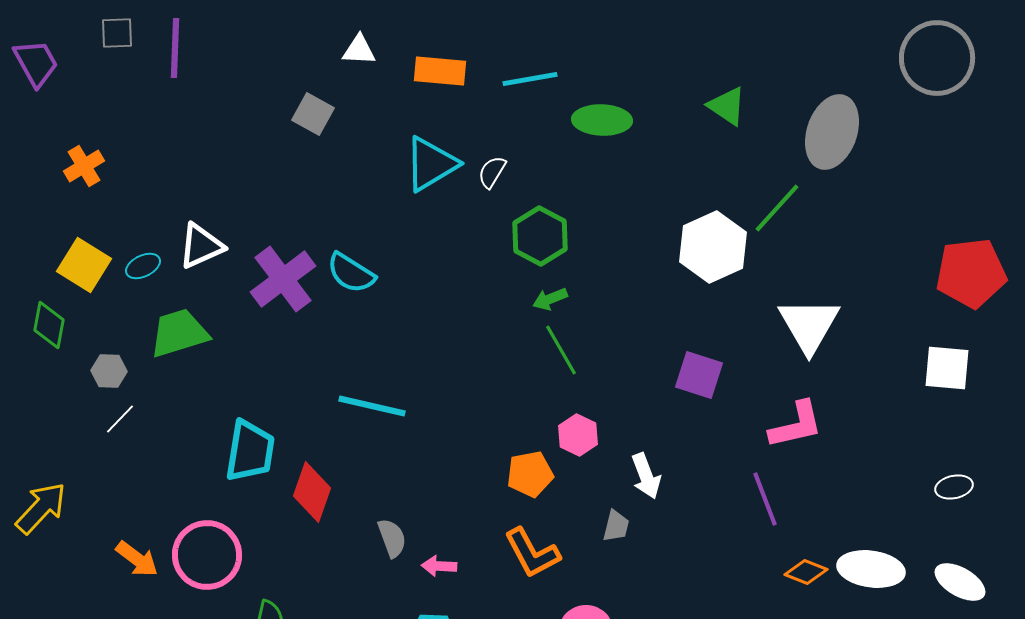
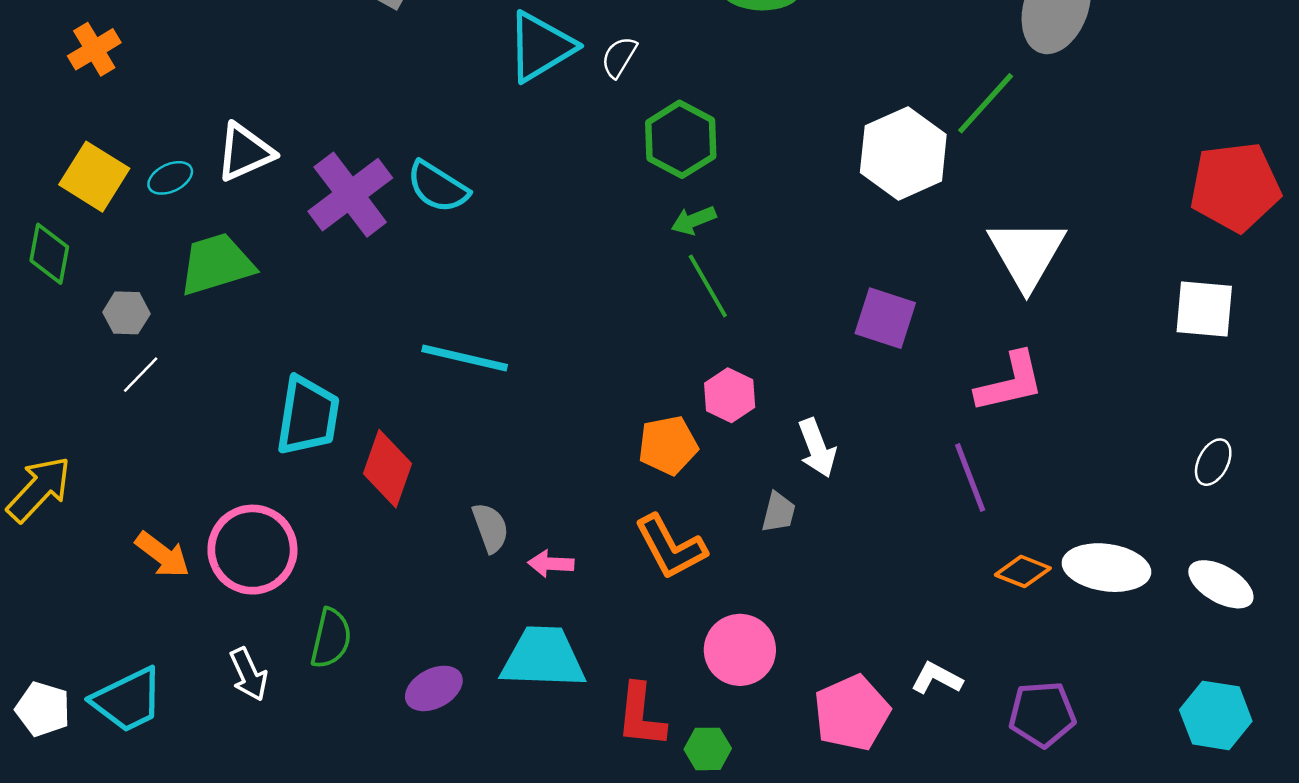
white ellipse: (954, 487) -> (1213, 462), turned -51

